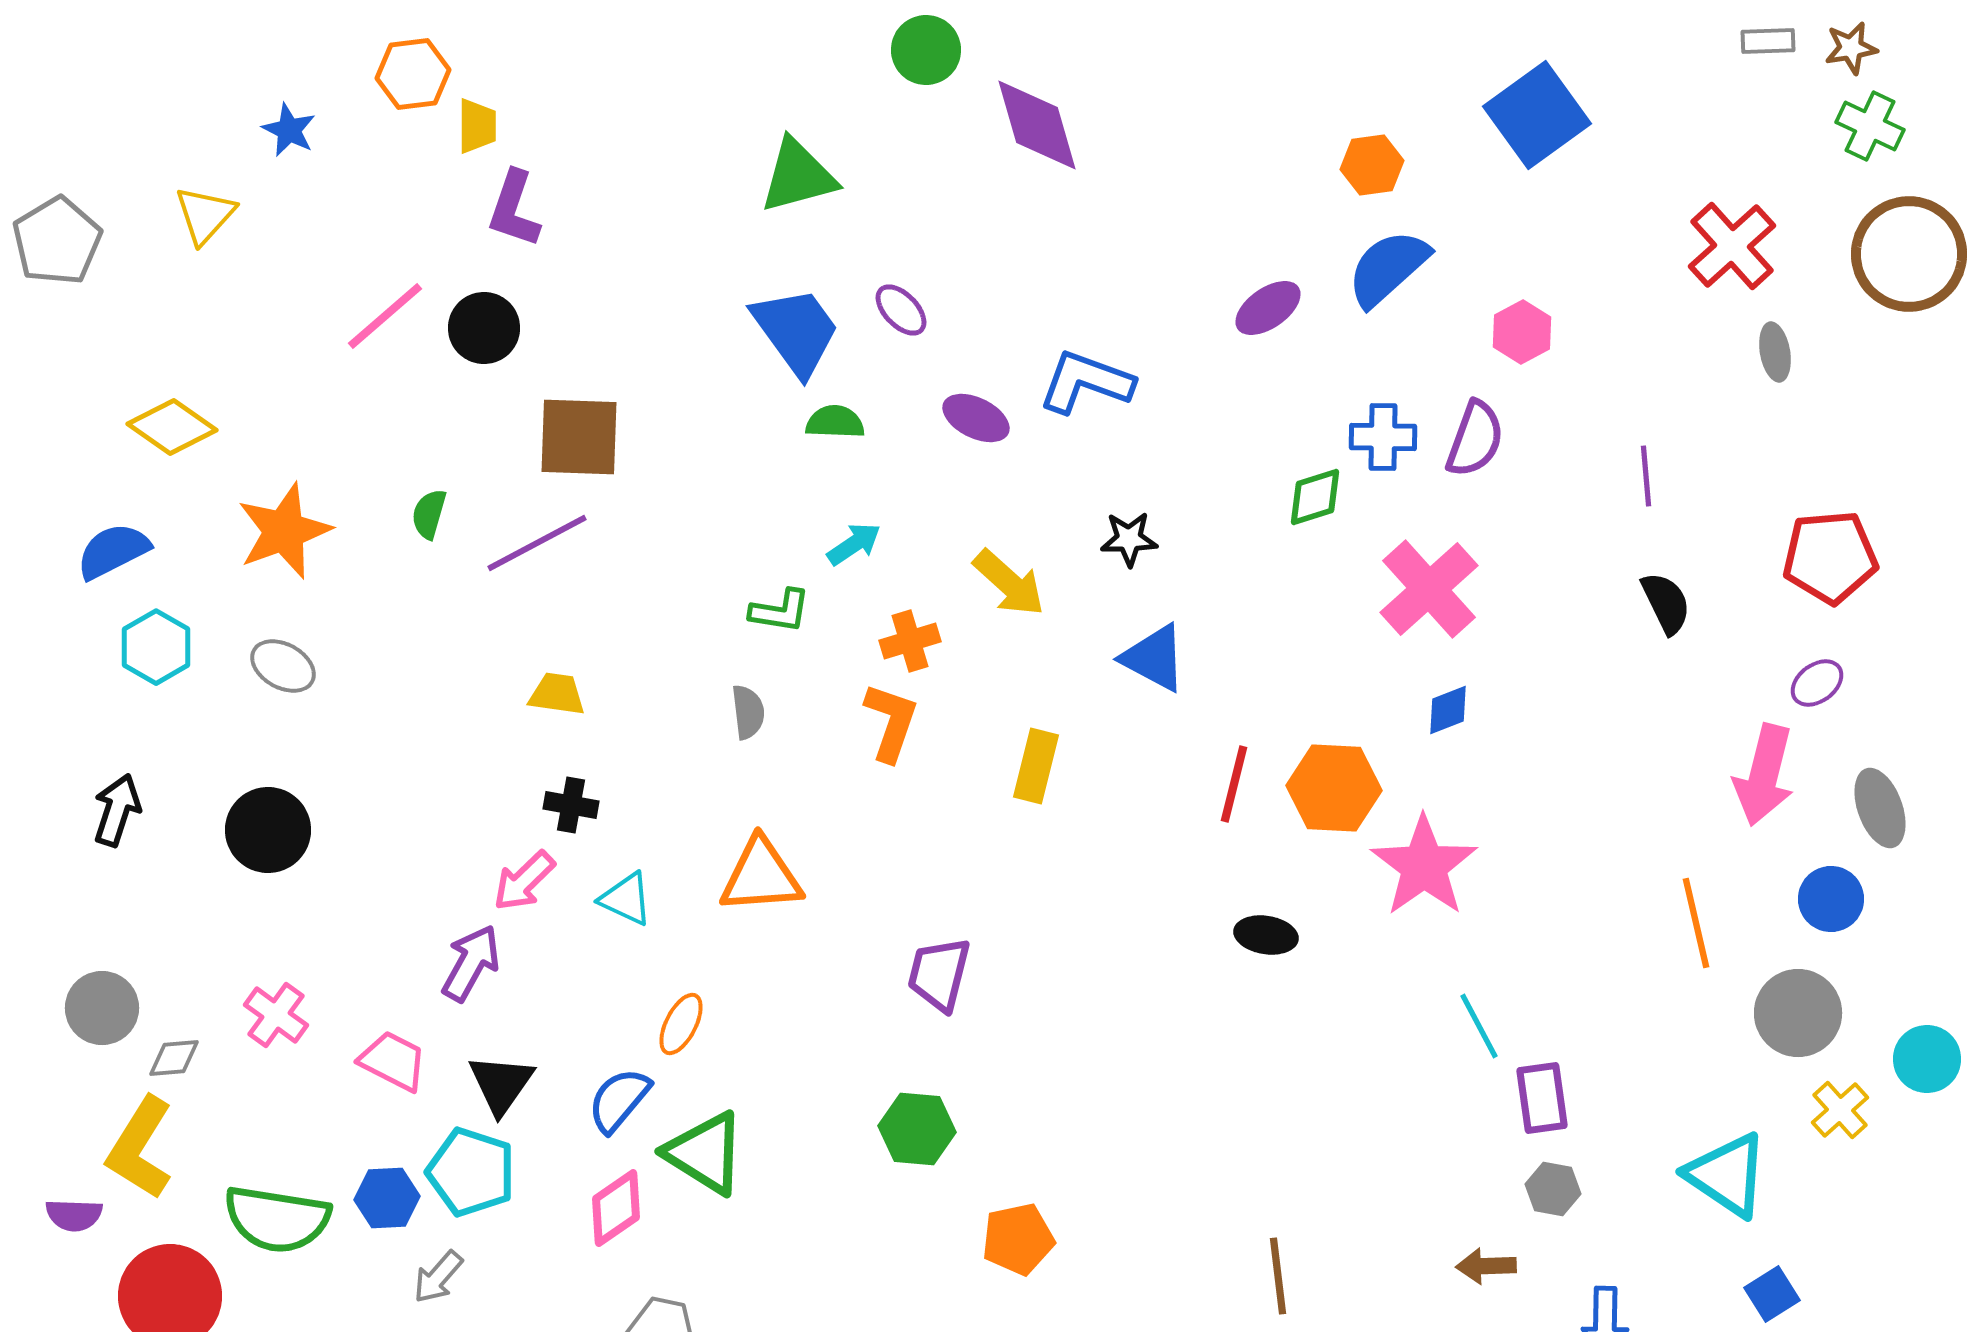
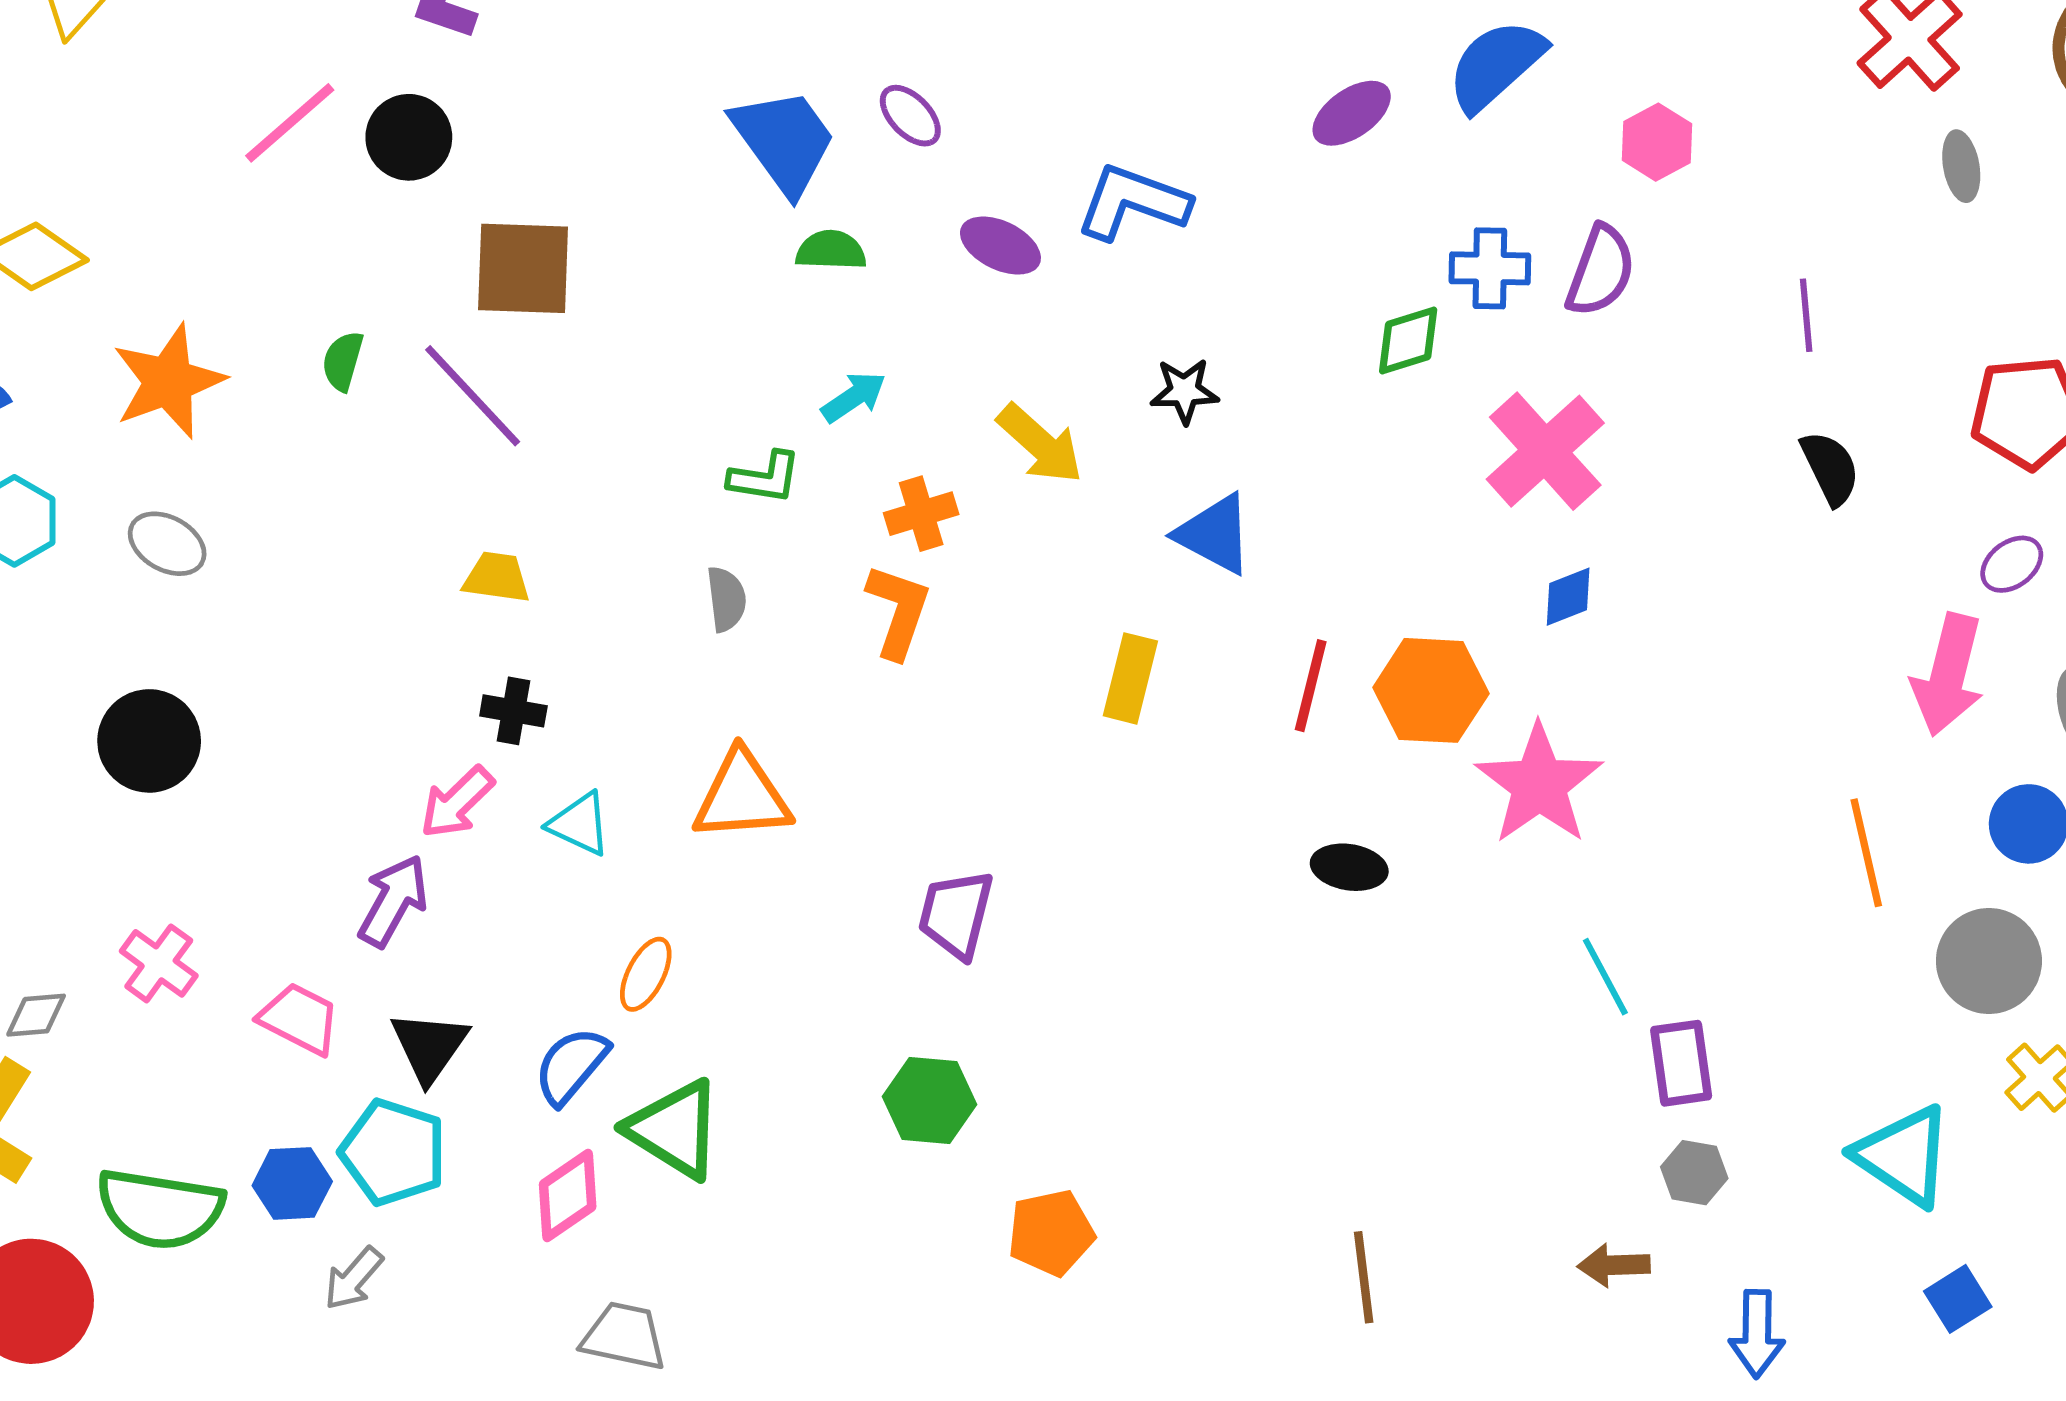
purple line: (537, 543) -> (473, 396), turned 75
yellow rectangle: (1036, 766) -> (1130, 678), moved

